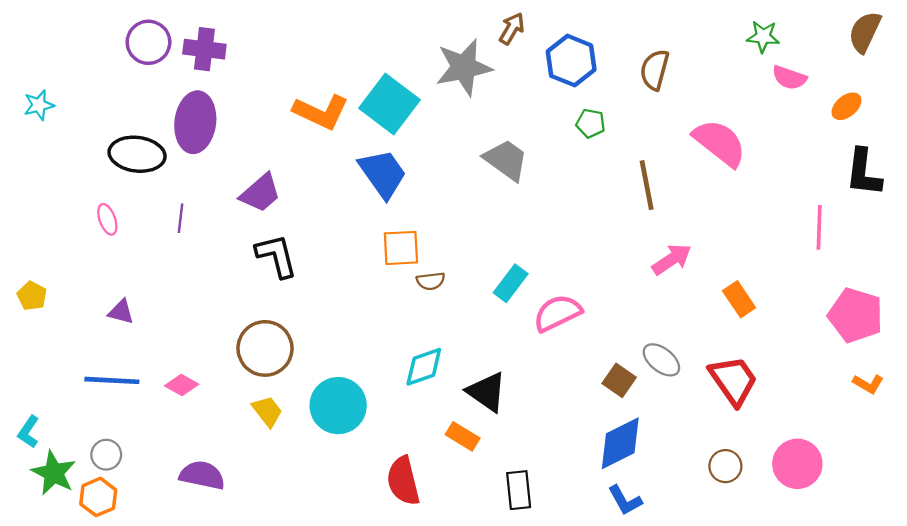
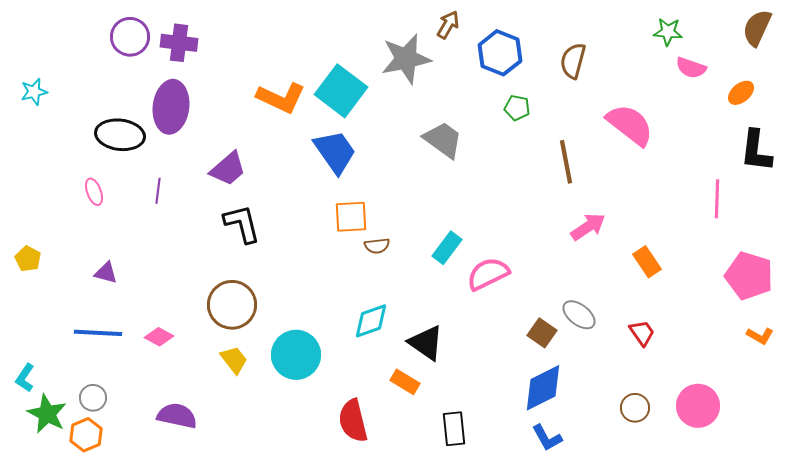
red trapezoid: (733, 380) -> (642, 333), size x0.6

